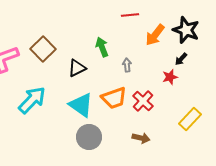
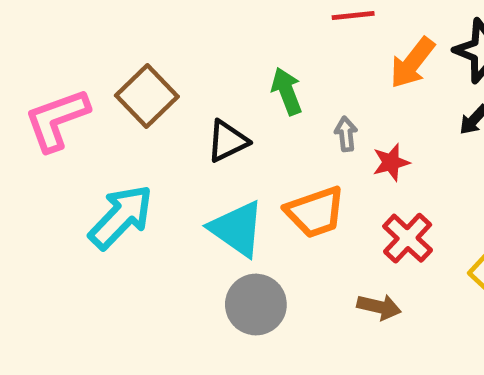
red star: (170, 77) -> (391, 162), moved
red cross: (143, 101) -> (408, 238), moved

